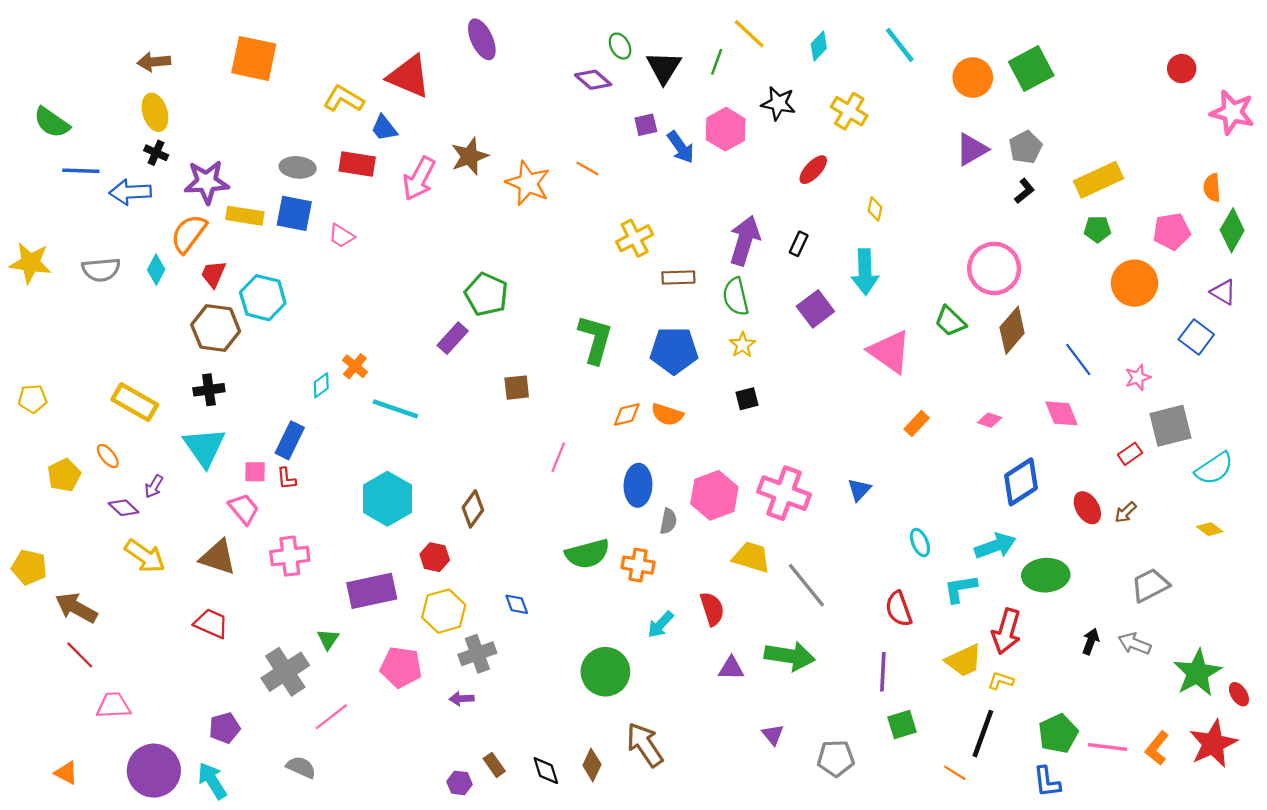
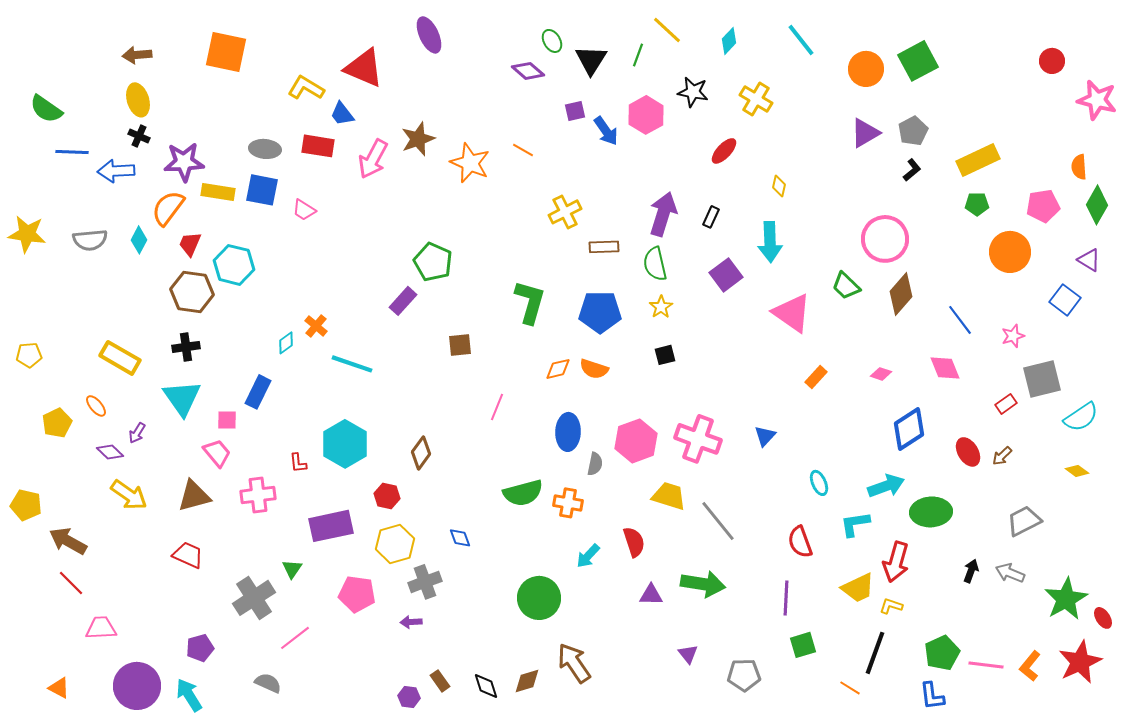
red L-shape: (286, 479) -> (298, 463), moved
brown triangle: (218, 557) -> (194, 496), turned -33
brown diamond: (592, 765) -> (527, 681), turned 48

